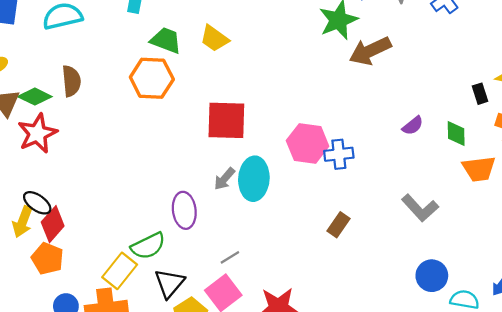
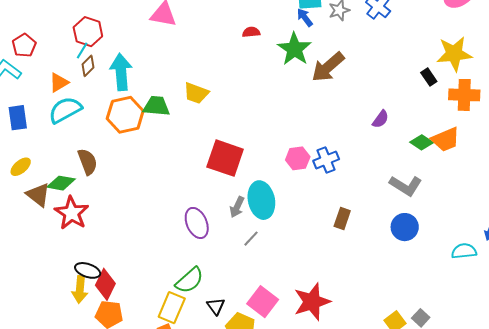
orange hexagon: (152, 78) -> (125, 115), moved
red square: (226, 120) -> (225, 158), turned 33
green diamond: (456, 134) -> (422, 142), moved, turned -40
pink hexagon: (308, 143) -> (298, 158), size x0.7
purple ellipse: (184, 210) -> (197, 223), moved
gray line: (230, 257) -> (251, 239), moved
blue circle: (432, 276) -> (405, 227), moved
black triangle: (169, 283) -> (216, 306), size x0.7

